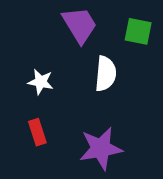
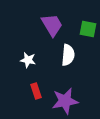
red rectangle: (37, 132) -> (36, 91), moved

